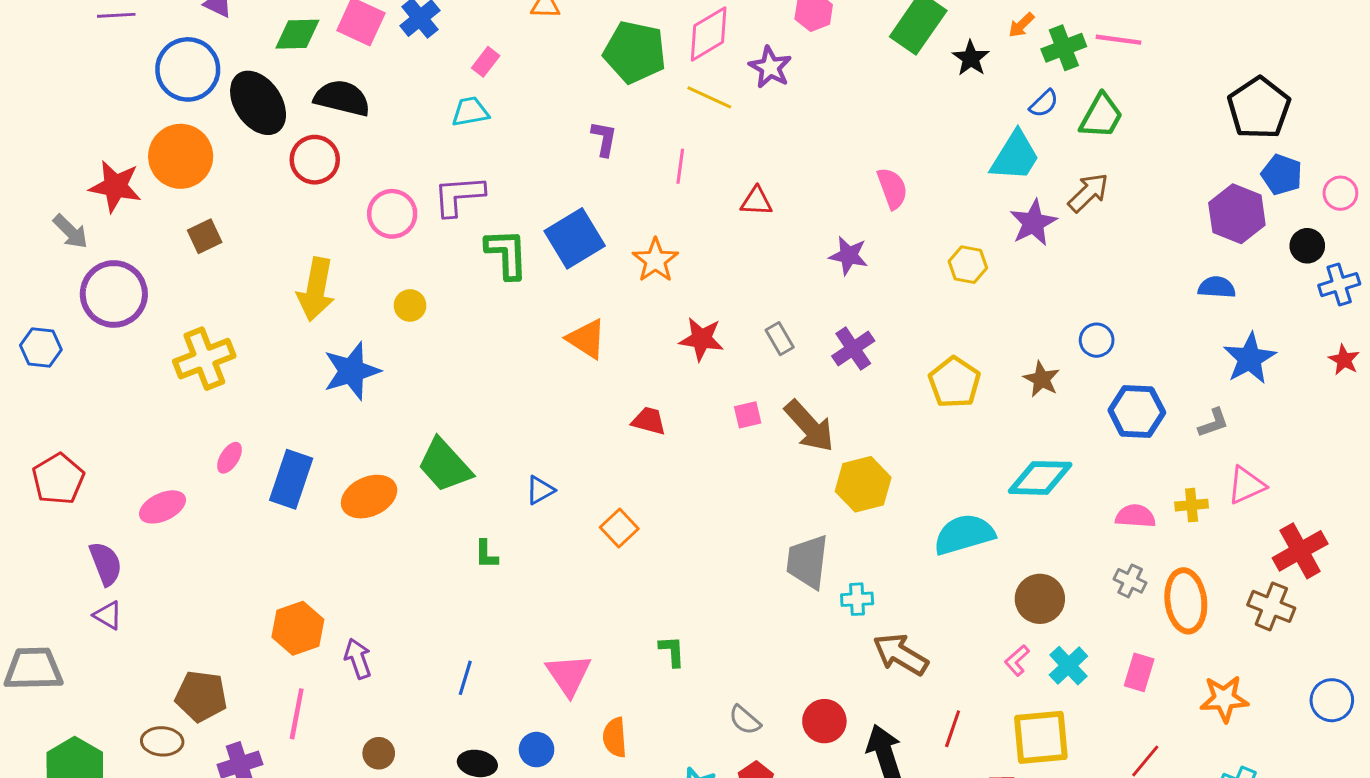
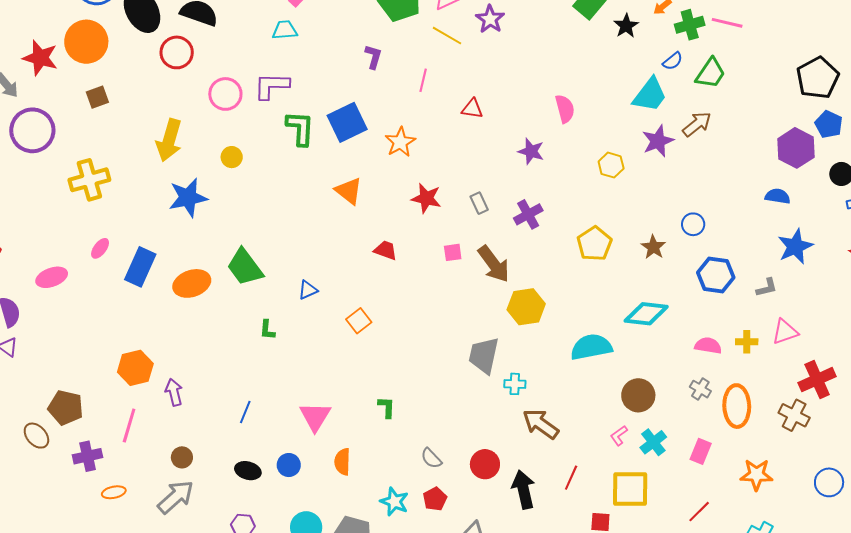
brown ellipse: (162, 741) -> (36, 436), turned 40

